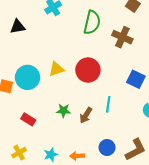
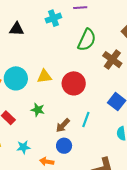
green star: (63, 111) -> (38, 110), moved
blue circle: (107, 148) -> (64, 146), moved
cyan star: (51, 155) -> (23, 147), moved

